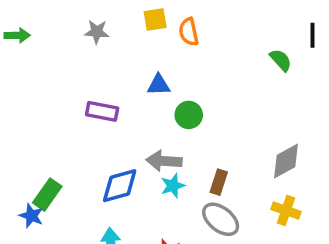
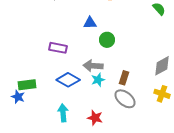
purple rectangle: (102, 111) -> (58, 48), moved
blue diamond: (120, 186) -> (68, 80), turned 45
green rectangle: (47, 195) -> (27, 85), turned 48

